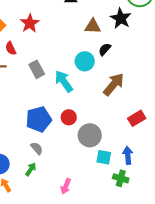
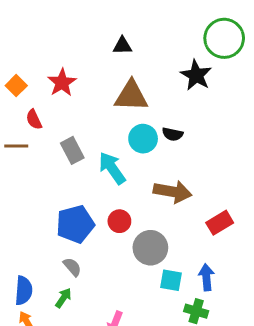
brown triangle: (93, 26) -> (131, 96), moved, size x1.4
black semicircle: (105, 49) -> (173, 134), moved, turned -120
brown arrow: (114, 84) -> (173, 192), moved, turned 60

